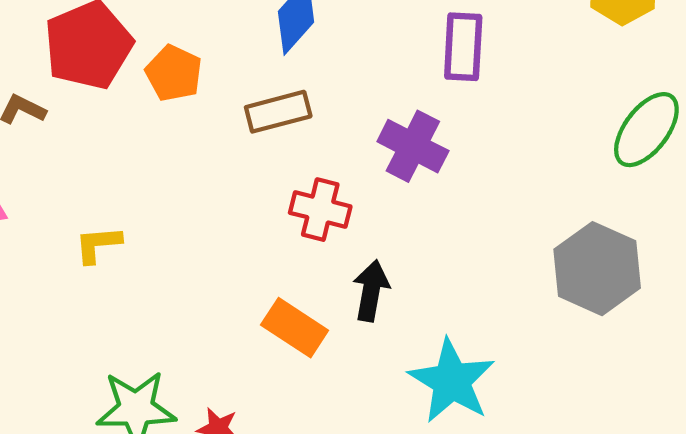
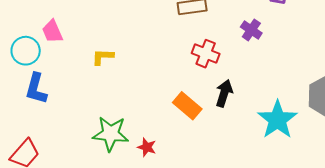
purple cross: (413, 146) -> (251, 30), size x0.7
cyan star: (452, 381) -> (277, 120), moved

